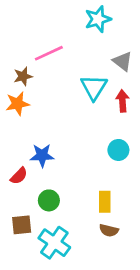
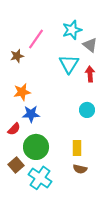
cyan star: (98, 19) -> (72, 30), moved
pink line: (49, 53) -> (36, 39), turned -30
orange star: (18, 104) -> (22, 92), moved
green circle: (49, 200) -> (36, 147), size x1.6
brown square: (22, 225) -> (16, 165), turned -35

